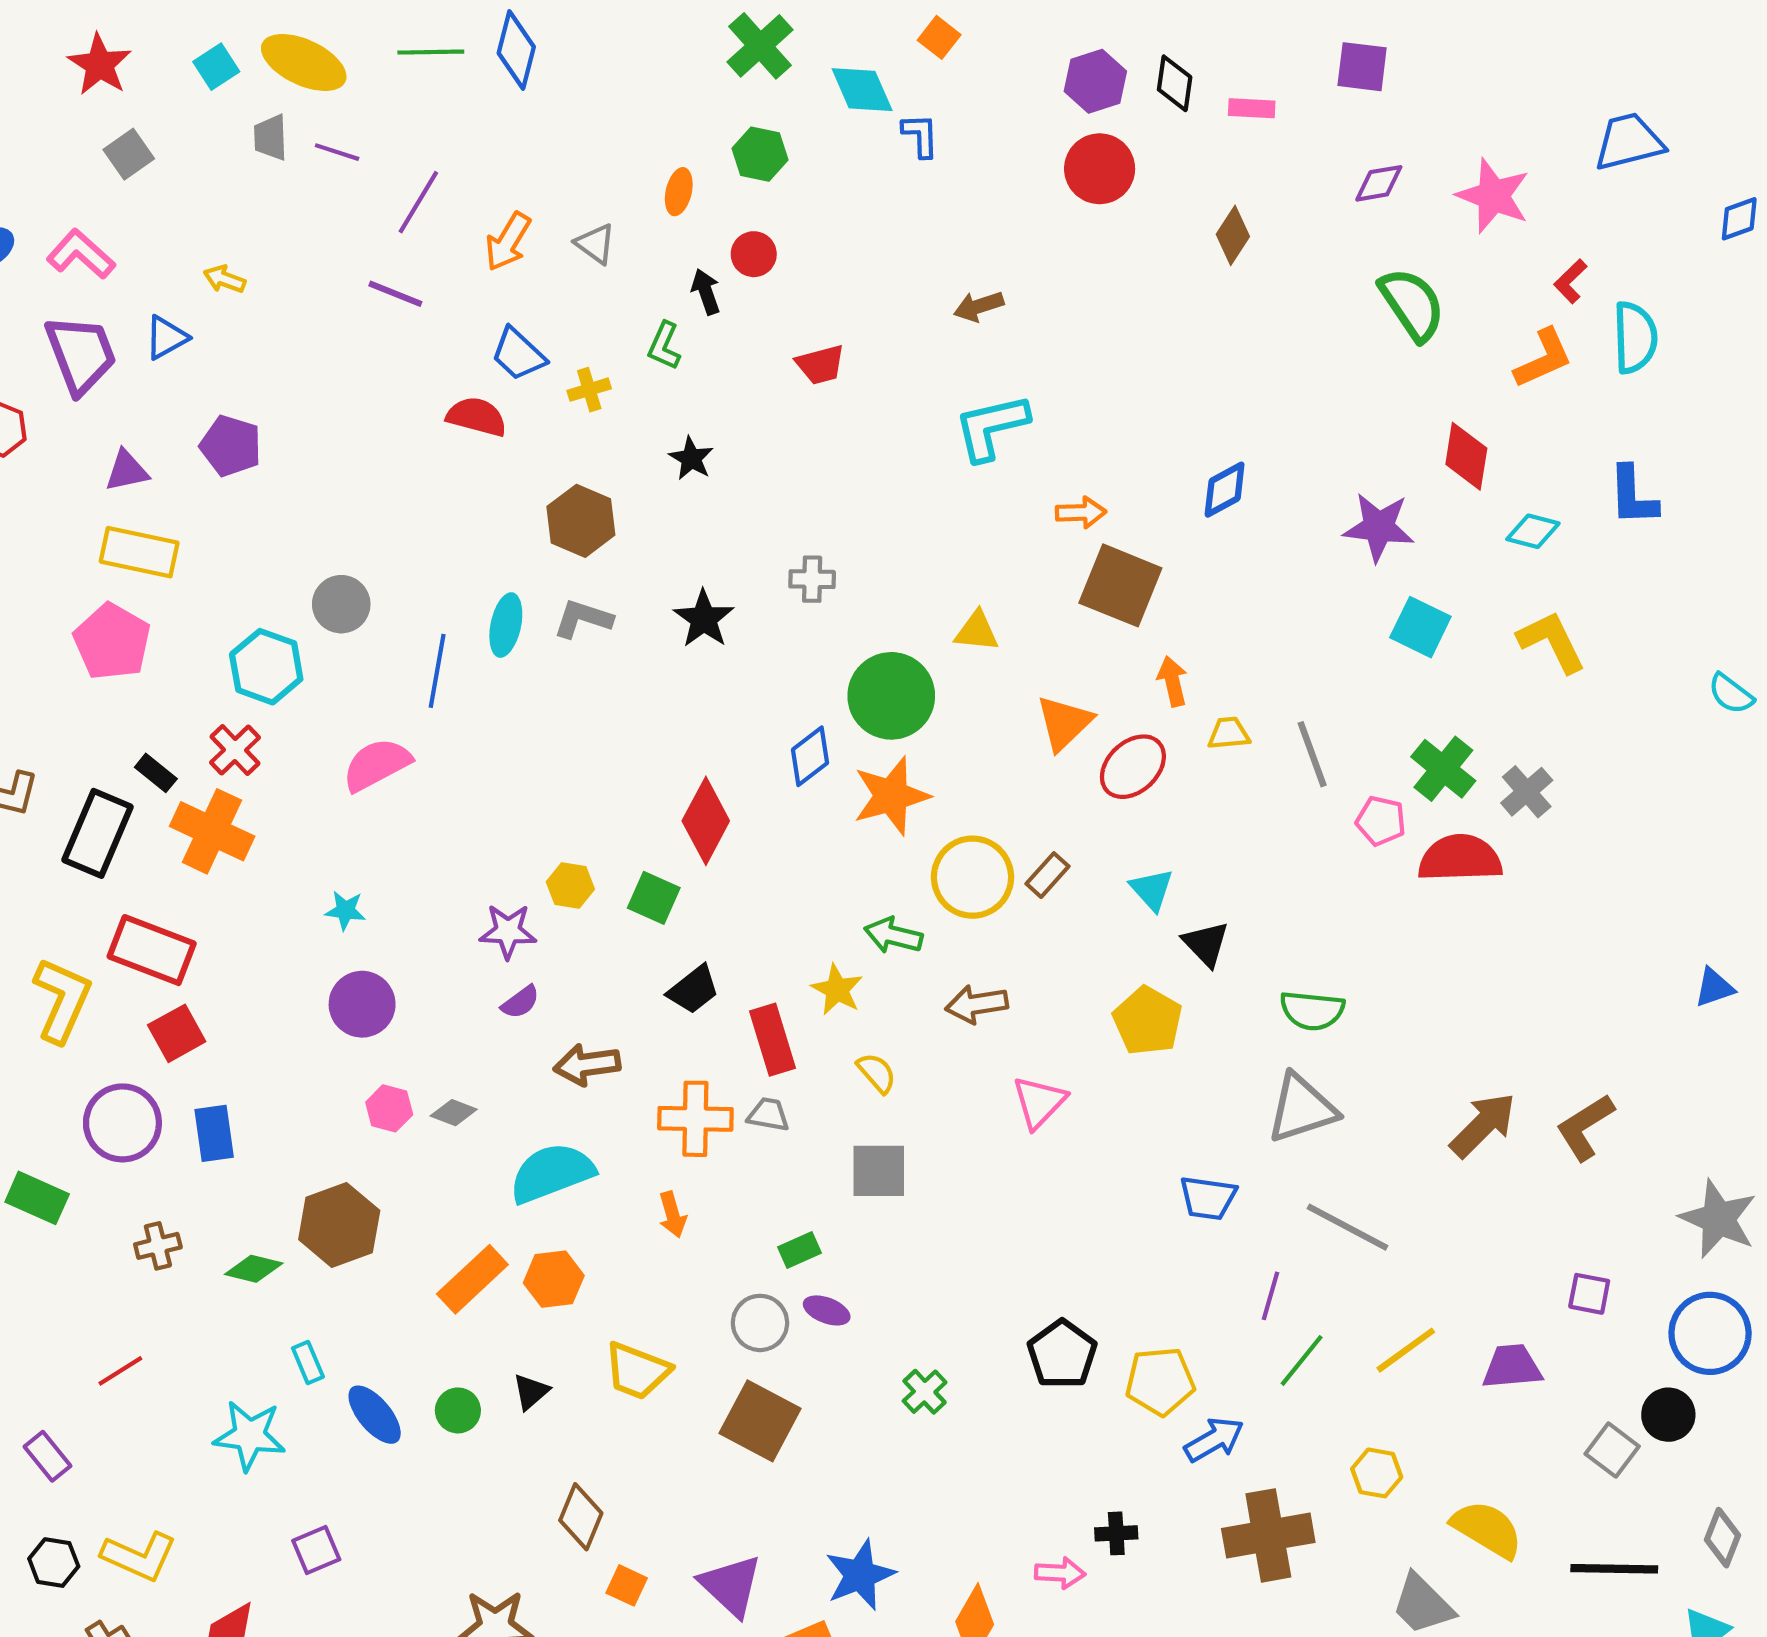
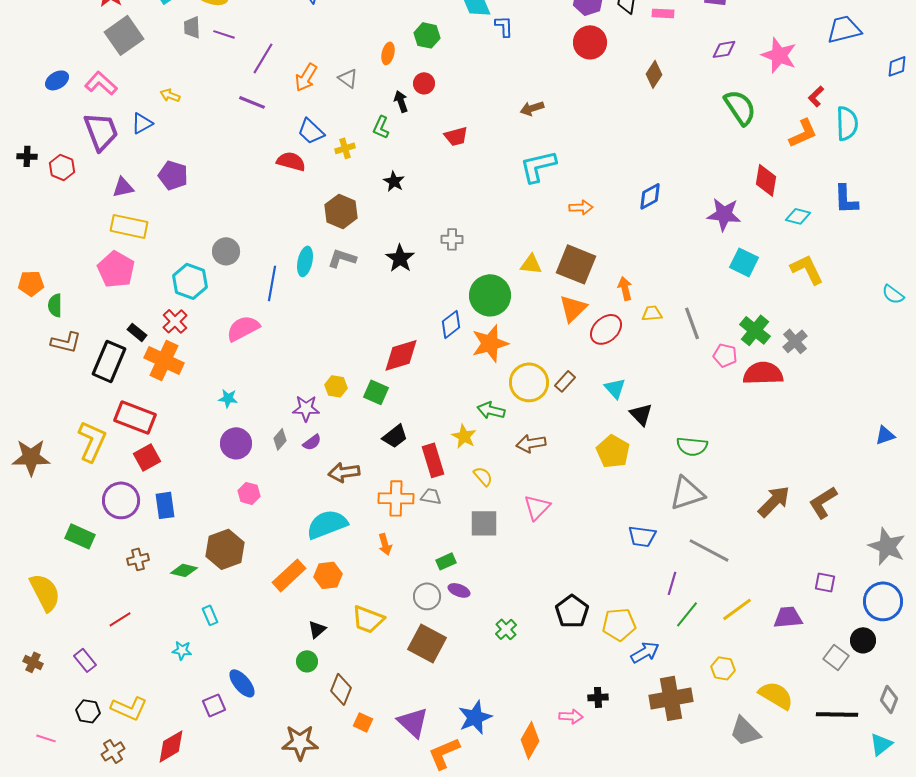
gray square: (129, 154) -> (124, 35), size x1.6
brown square: (1120, 585) -> (576, 264), moved
red diamond: (706, 821) -> (401, 355), turned 45
pink triangle: (1039, 1102) -> (537, 507), moved
gray diamond: (454, 1113) -> (280, 439), moved, turned -70
green circle: (458, 1410) -> (307, 661), moved
blue ellipse: (375, 1415) -> (242, 683), moved
cyan star: (250, 1435) -> (182, 650), size x0.6

